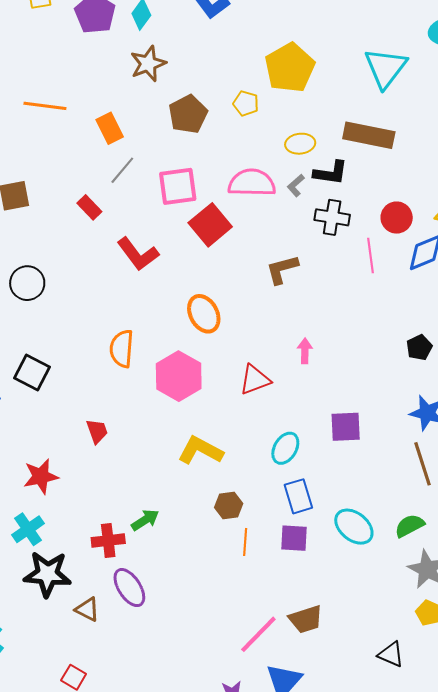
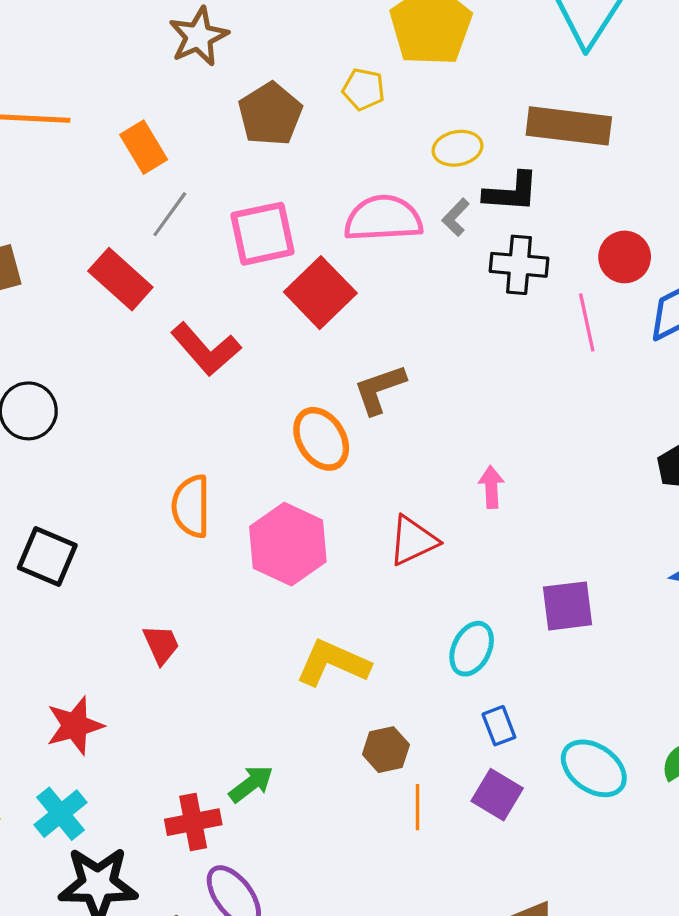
red rectangle: (89, 207) -> (120, 279), size x1.5
brown L-shape: (282, 269) -> (380, 389), moved
blue rectangle: (298, 496) -> (499, 726), size x0.7
purple square: (294, 538) -> (497, 795), turned 32

